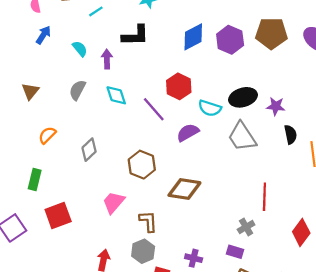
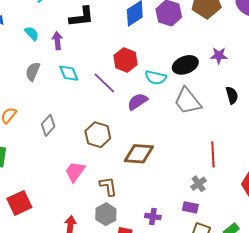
purple star: (276, 106) -> (219, 56), moved
red square: (58, 216) -> (19, 203), moved

